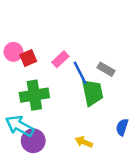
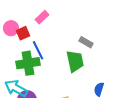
pink rectangle: (60, 59) -> (42, 17), moved
blue line: (80, 73) -> (38, 50), moved

